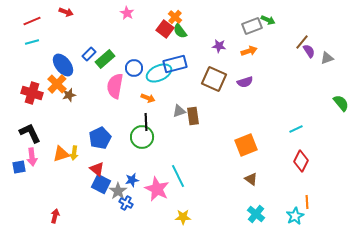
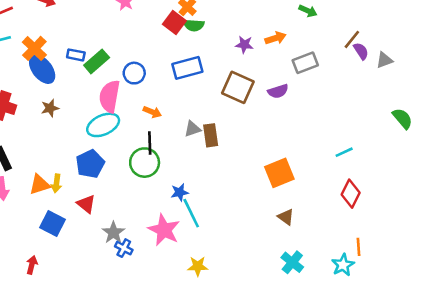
gray rectangle: (252, 26) -> (305, 63), moved
green semicircle: (180, 31) -> (194, 25), turned -49
orange arrow: (249, 51) -> (275, 38), moved
blue rectangle: (89, 54) -> (76, 55), turned 56
cyan ellipse: (159, 73) -> (103, 125), moved
orange cross: (57, 84) -> (34, 48), moved
blue star: (132, 180) -> (180, 192), moved
blue square: (101, 184) -> (53, 223), moved

